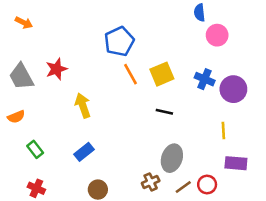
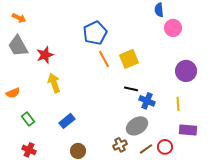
gray trapezoid: (21, 77) -> (18, 46), moved
blue cross: (205, 79) -> (147, 101), moved
yellow arrow: (83, 105) -> (54, 83), moved
gray ellipse: (172, 158) -> (137, 126), turned 40

